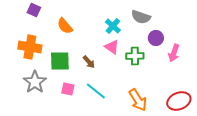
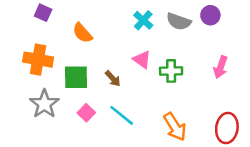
cyan cross: (113, 26) -> (143, 20), moved
purple circle: (156, 38) -> (210, 15), moved
pink square: (68, 89) -> (86, 113), turned 32
red ellipse: (179, 101) -> (227, 128), turned -60

